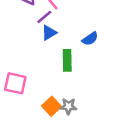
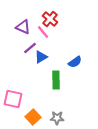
purple line: (44, 17) -> (30, 48), moved
orange square: (52, 106) -> (33, 117), moved

